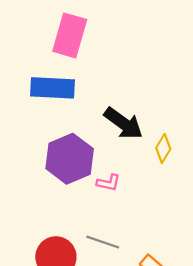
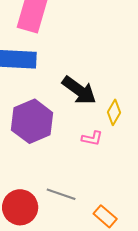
pink L-shape: (108, 183) -> (92, 138), moved

